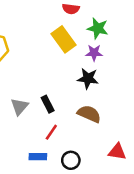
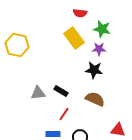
black rectangle: (48, 104) -> (61, 91), turned -32
gray triangle: (20, 107) -> (38, 93), turned 42

